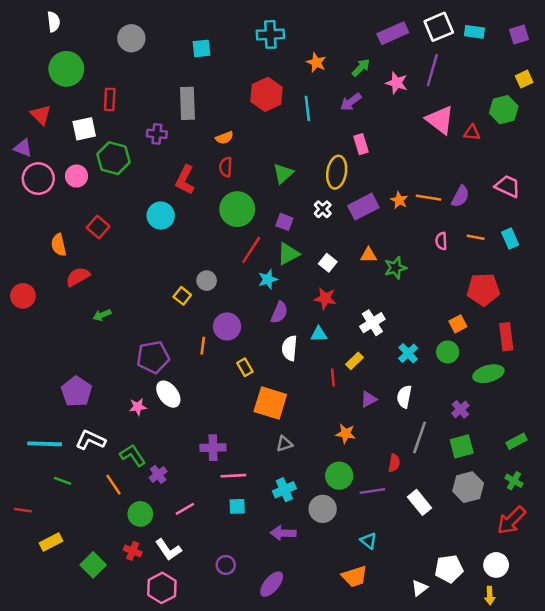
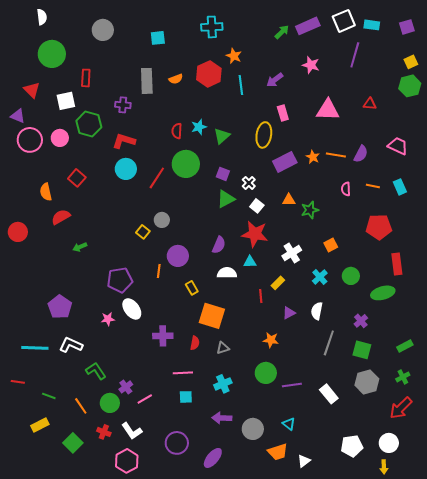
orange star: (316, 62) -> (234, 56), moved
green arrow: (361, 68) -> (282, 32), moved
purple line: (432, 70) -> (355, 55), moved
green hexagon: (504, 110) -> (410, 86), moved
pink triangle: (440, 120) -> (328, 110), moved, turned -35
orange semicircle: (224, 138) -> (176, 79), moved
red L-shape: (185, 180) -> (124, 141), moved, turned 80
white cross: (323, 209) -> (249, 183), moved
red line: (251, 250) -> (157, 178), moved
cyan star: (268, 279) -> (199, 127), moved
red star: (325, 298) -> (255, 234), size x1.5
orange square: (458, 324) -> (331, 245), moved
white semicircle: (289, 348) -> (227, 273), turned 84
green square: (462, 446) -> (362, 350), turned 30
purple cross: (213, 448) -> (163, 336), moved
green L-shape: (133, 455) -> (96, 371), moved
red semicircle: (394, 463) -> (195, 343), moved
purple cross: (158, 474) -> (126, 387), moved
green line: (62, 481) -> (49, 396), moved
green cross: (514, 481) -> (403, 377), turned 32
orange line: (113, 485) -> (81, 406), moved
gray circle: (323, 509) -> (253, 429), moved
red line: (23, 510) -> (18, 382), moved
purple circle: (226, 565) -> (177, 443), size x1.5
white triangle: (420, 588) -> (304, 461), moved

